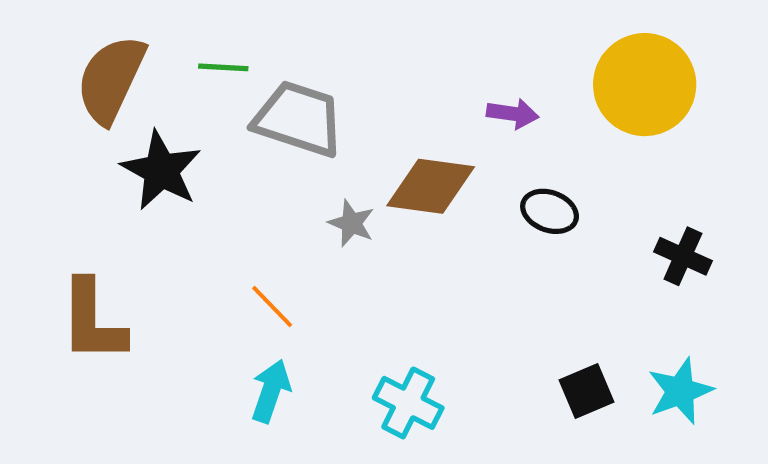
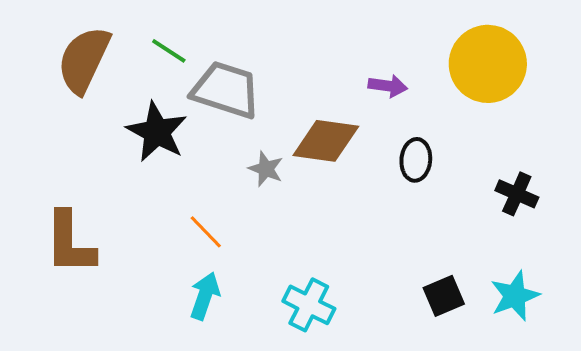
green line: (223, 67) -> (169, 51), turned 30
black star: (161, 170) -> (157, 132), moved
black ellipse: (550, 211) -> (416, 160), turned 75

